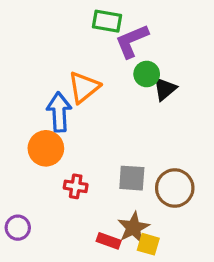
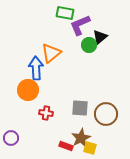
black triangle: (165, 89) -> (100, 37), moved

